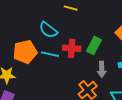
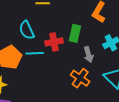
cyan semicircle: (48, 30) -> (27, 30), turned 42

